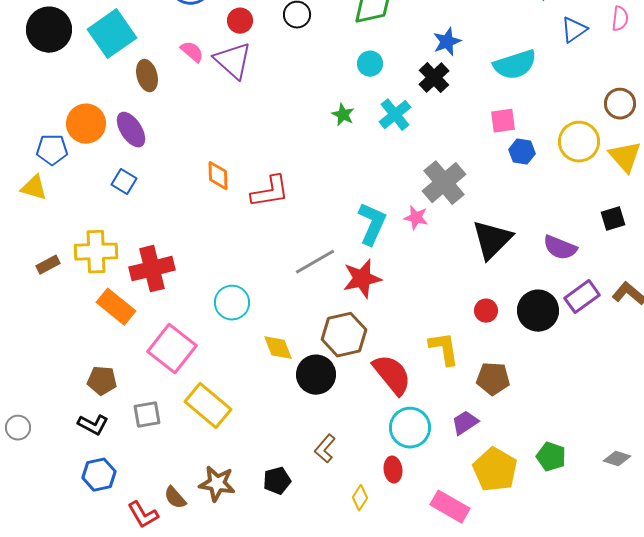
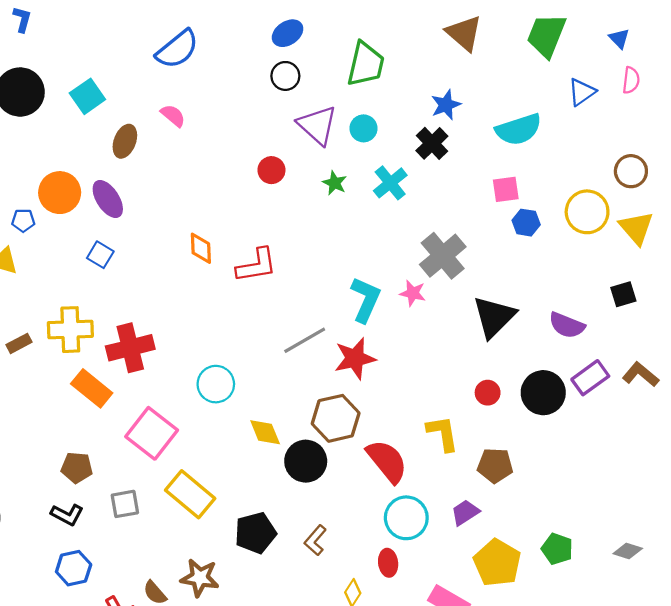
red circle: (240, 21) -> (271, 170), moved
cyan square: (112, 34) -> (87, 96), size x0.7
purple triangle: (233, 61) -> (317, 125), moved
brown ellipse: (147, 76) -> (125, 141), turned 36
blue pentagon: (52, 150) -> (23, 220), size x0.7
black pentagon: (277, 481) -> (255, 533), moved, size x1.4

